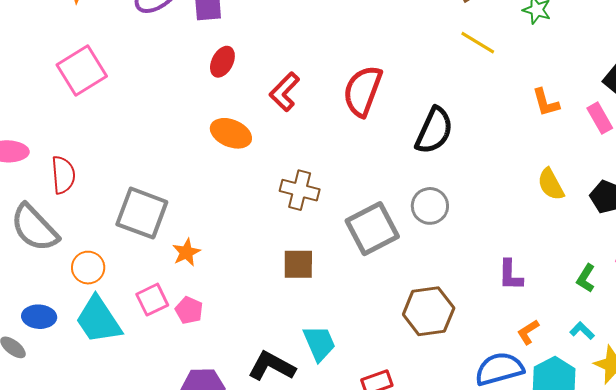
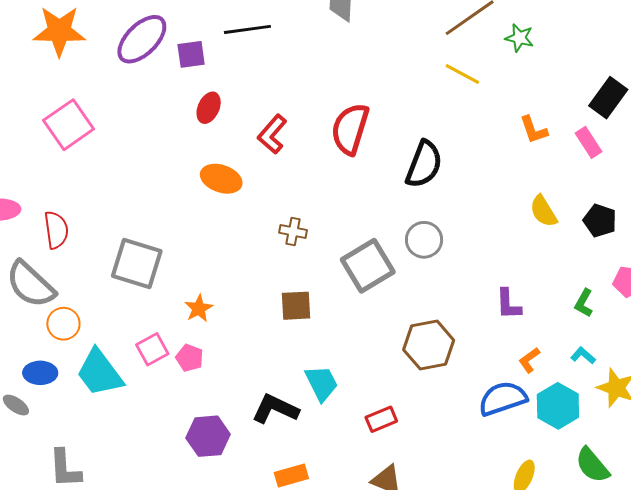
brown cross: (300, 190) -> (293, 231), size x0.7
orange star: (186, 252) -> (199, 308), moved
orange circle: (88, 268) -> (63, 324), moved

